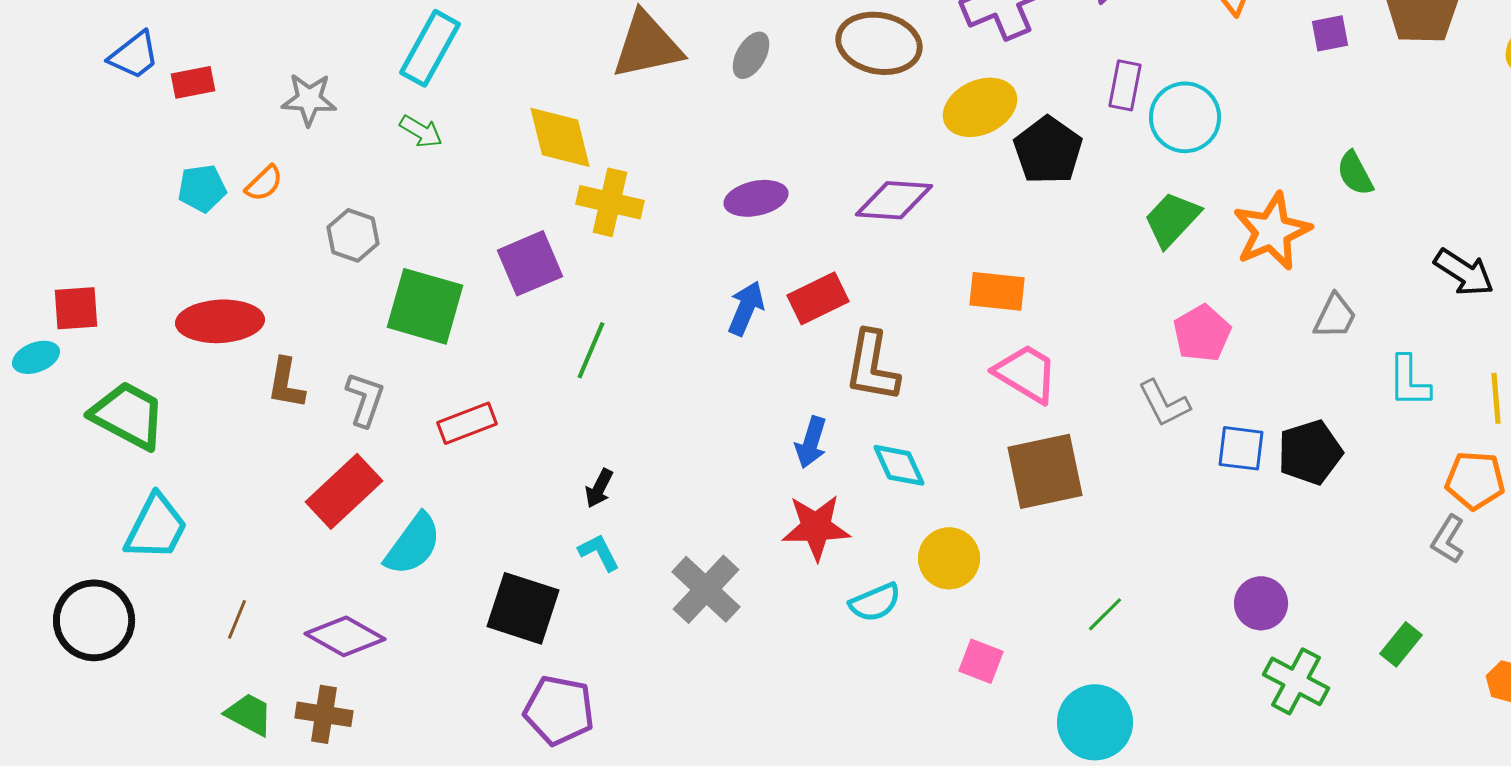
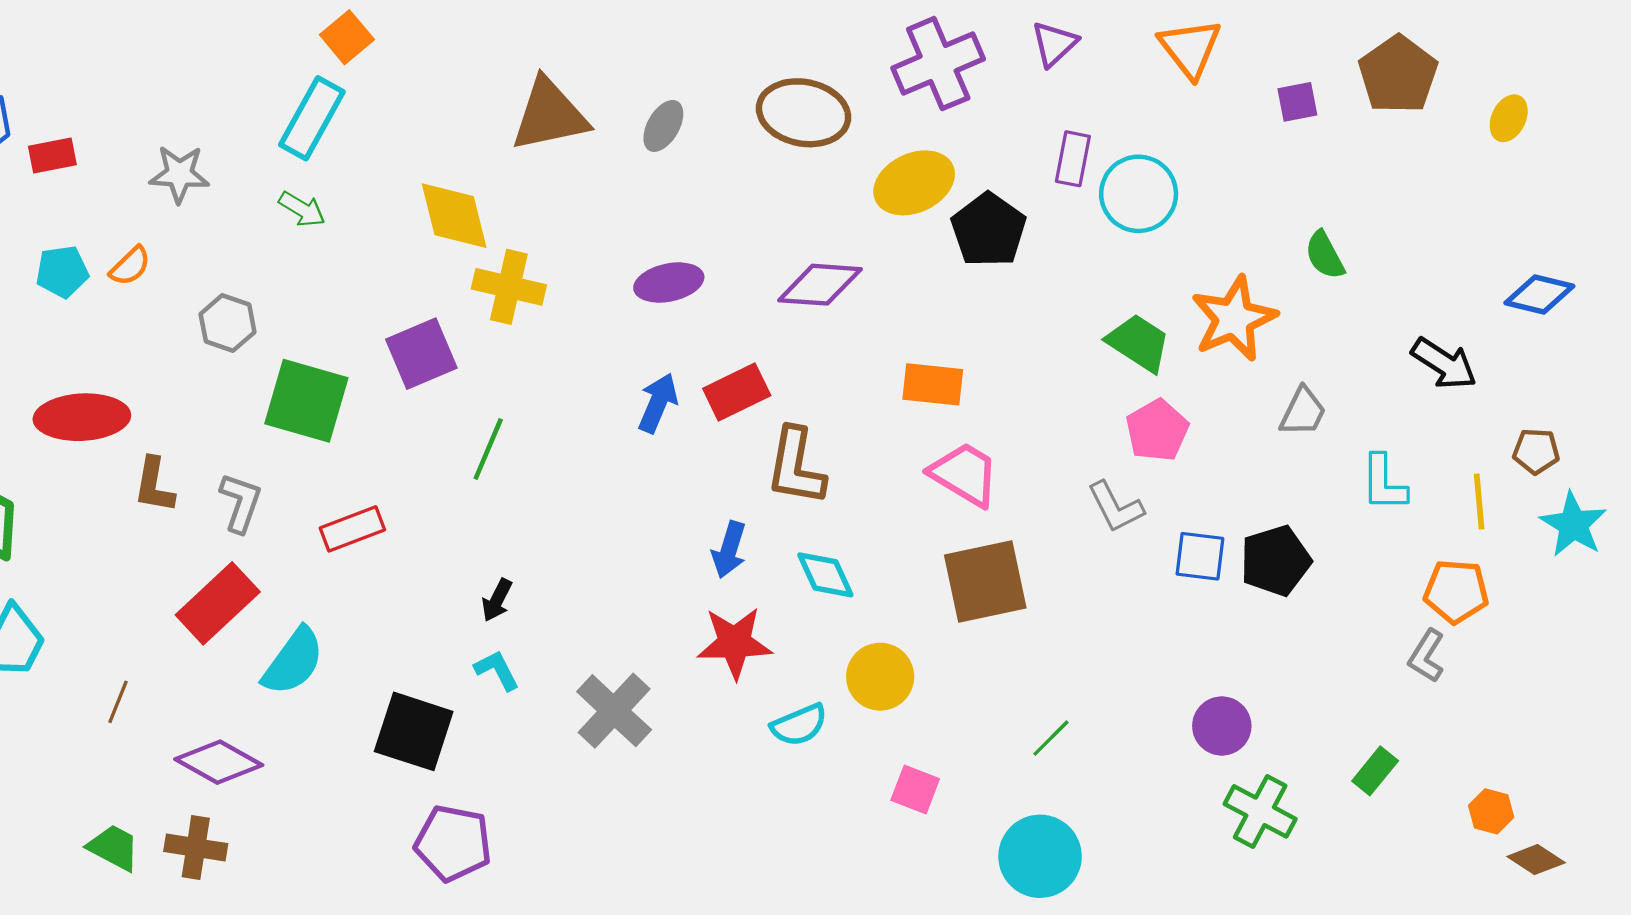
green trapezoid: (1172, 219) -> (1139, 343), moved, turned 80
brown line: (237, 619) -> (118, 702), moved

